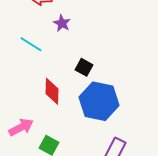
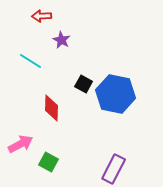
blue hexagon: (99, 101) -> (116, 94), moved

